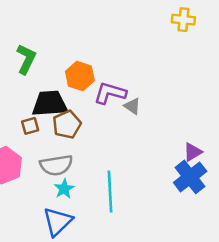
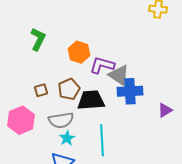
black trapezoid: (50, 104) -> (91, 100), moved
gray triangle: (132, 106) -> (119, 75), size x1.6
blue cross: (190, 177) -> (130, 91), moved, turned 35

